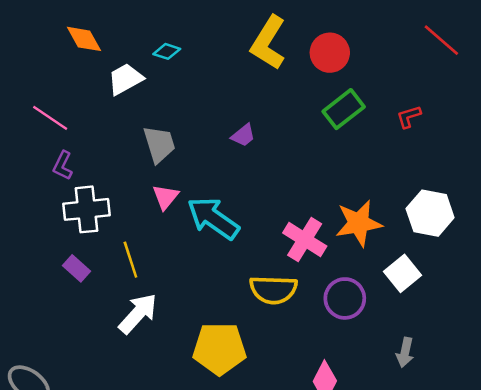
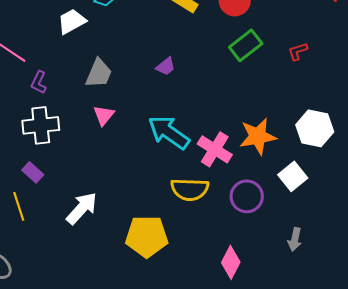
gray trapezoid: (159, 144) -> (99, 73), turned 40
purple L-shape: (63, 166) -> (39, 82), moved
cyan arrow: (213, 218) -> (169, 132), moved
yellow line: (130, 260) -> (19, 206), moved

